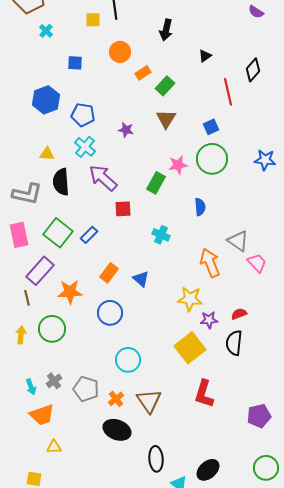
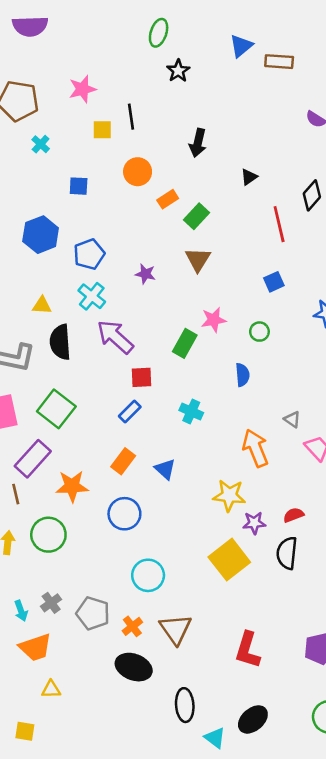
blue pentagon: (83, 115) -> (89, 254), turned -30
blue square: (211, 127) -> (274, 282), moved
green circle: (212, 159) -> (259, 332), moved, size x0.5
blue rectangle: (89, 235) -> (130, 412), moved
gray triangle: (238, 241) -> (292, 419), size x0.6
red L-shape: (204, 394) -> (248, 650), moved

